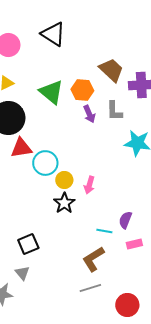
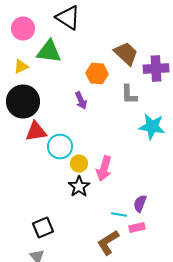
green triangle: (51, 92) -> (49, 52), moved, turned -32
purple arrow: (89, 114) -> (81, 100), moved
pink arrow: (89, 185) -> (104, 168), size x1.4
pink rectangle: (134, 244) -> (137, 228), moved

